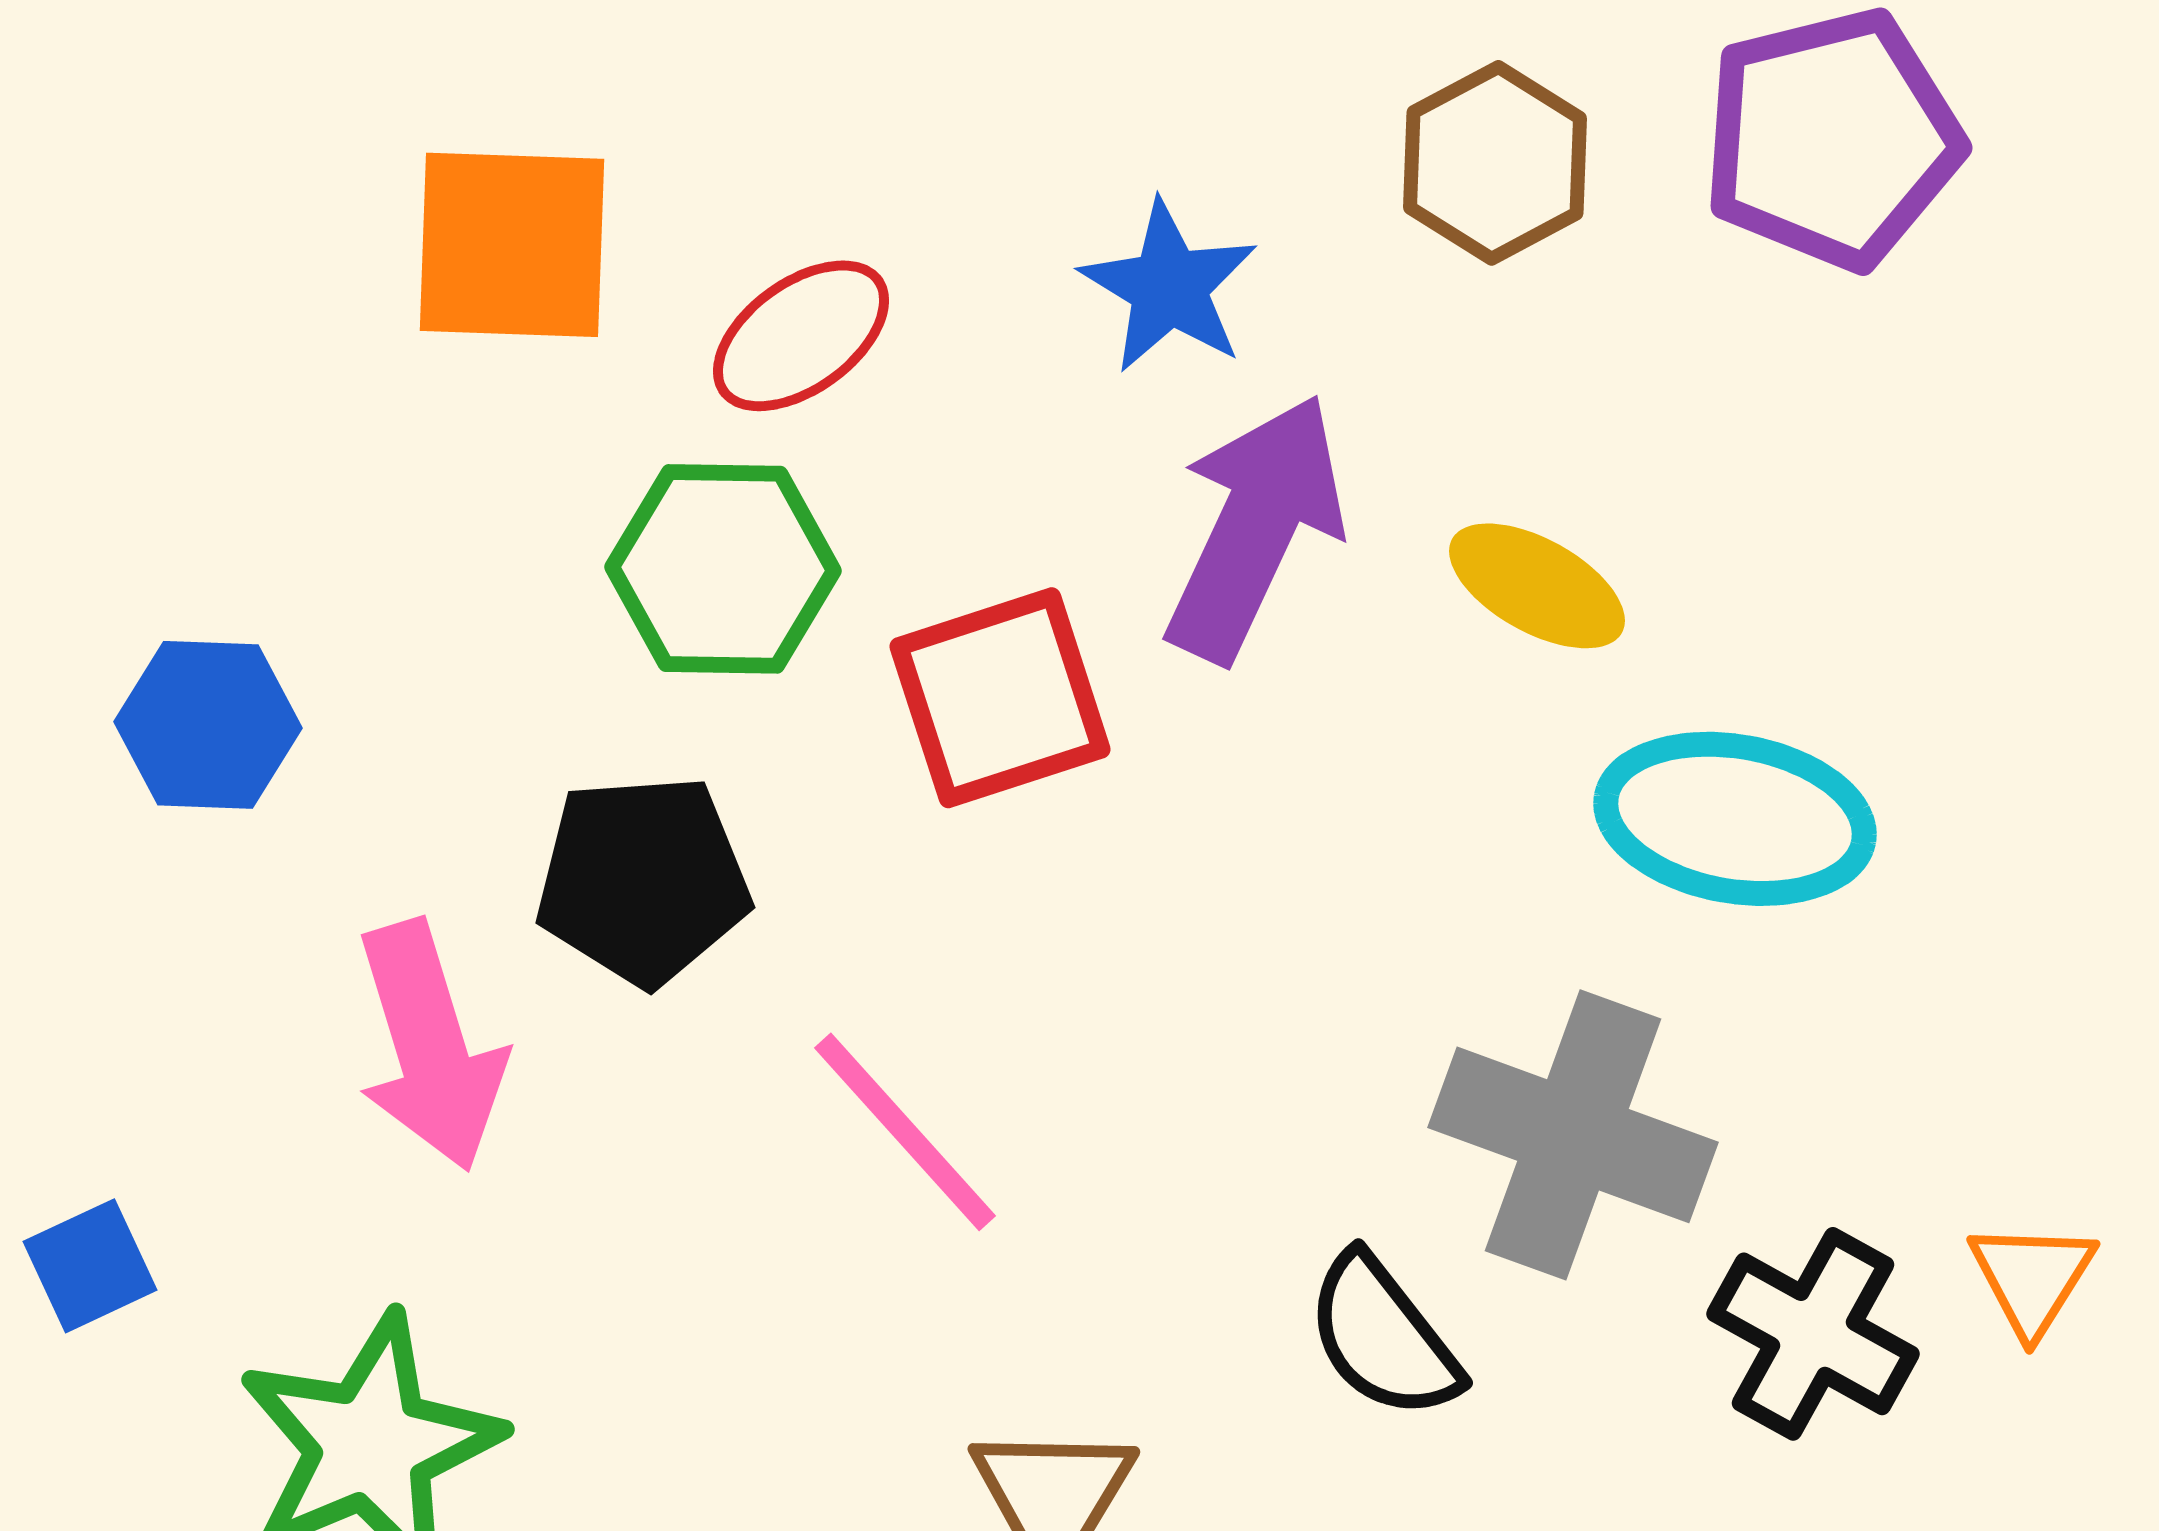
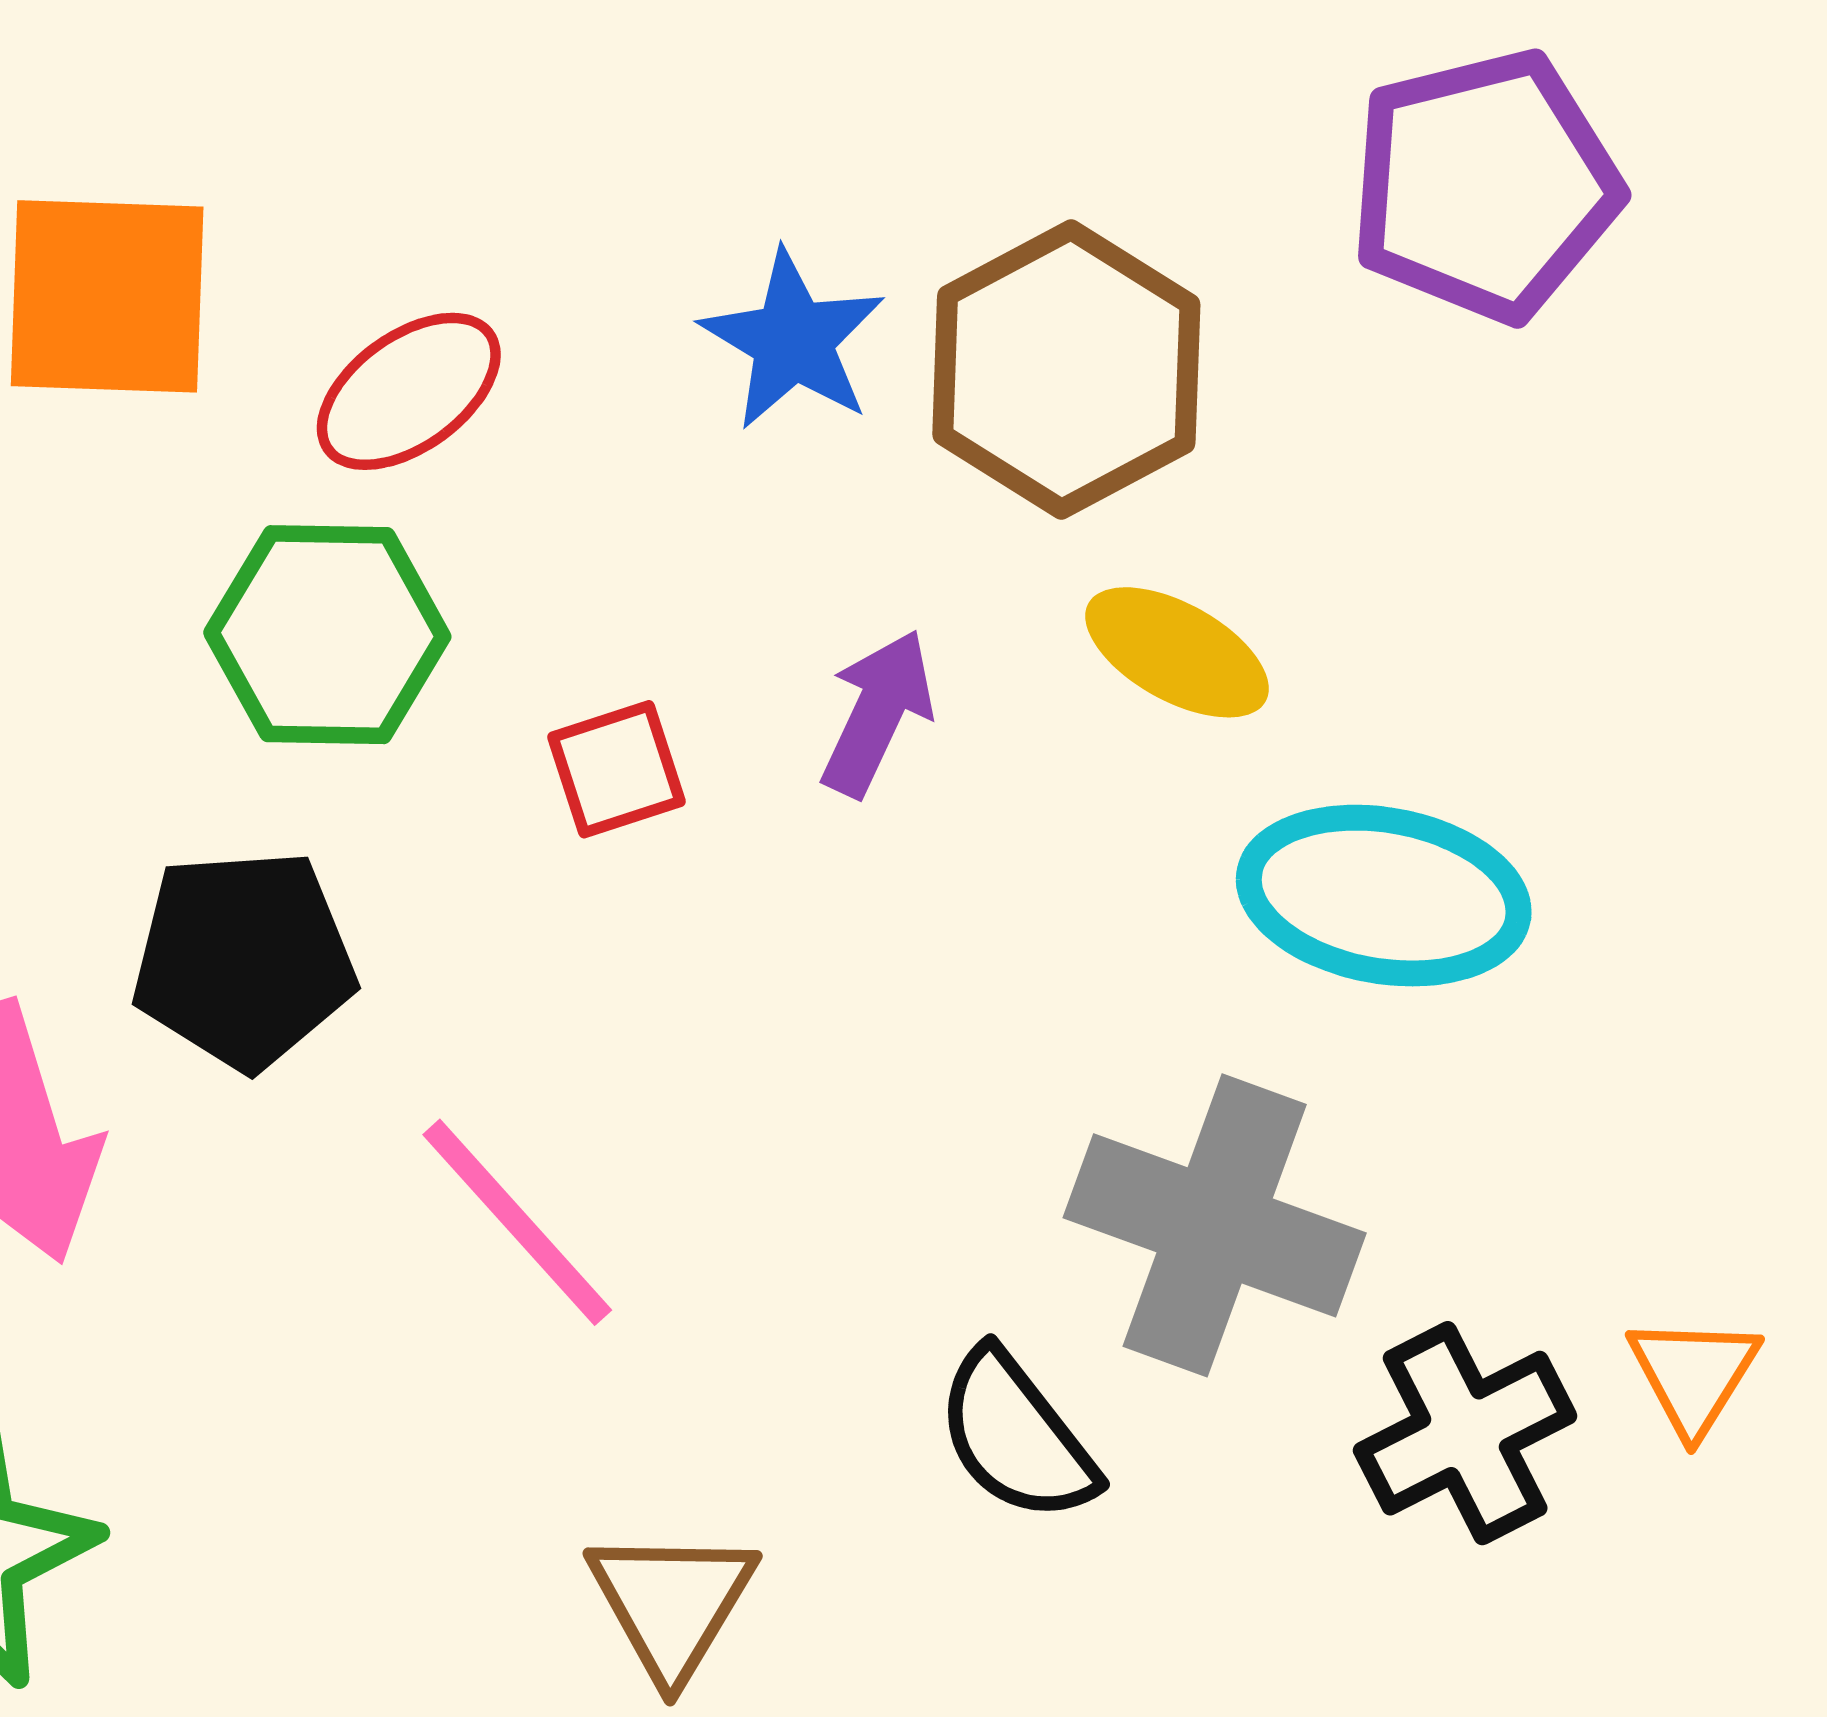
brown hexagon: (1495, 163) -> (1066, 370), moved, size x1.4
purple arrow: (1255, 528) -> (877, 713), moved, size x0.6
red square: (1000, 698) -> (616, 769), size x0.6
black cross: (1813, 1334) -> (1465, 1433), turned 34

